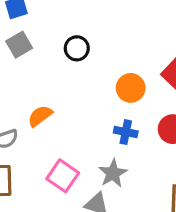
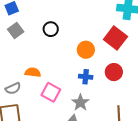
orange semicircle: (40, 116) -> (33, 72), turned 49
pink square: (63, 176) -> (51, 92), moved

